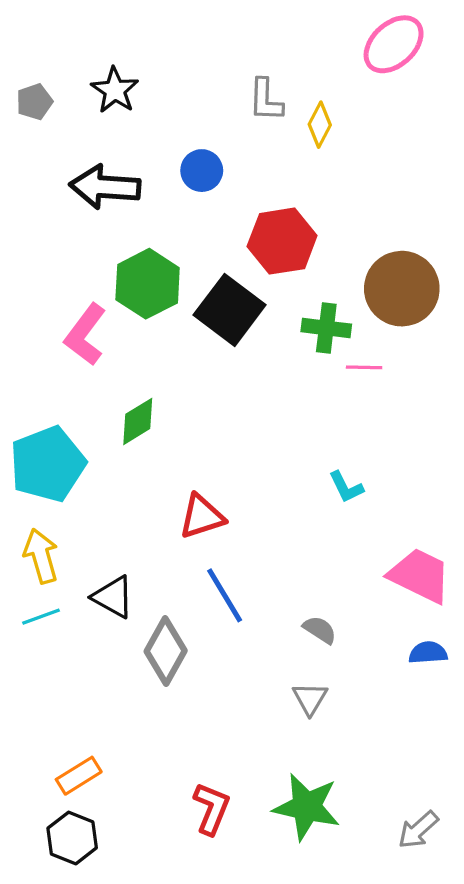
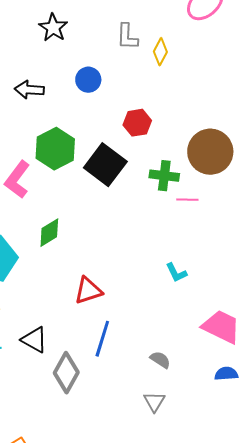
black star: (115, 90) -> (53, 28), moved
black arrow: (105, 187) -> (29, 90), size x0.7
red hexagon: (282, 241) -> (137, 123), size x0.7
blue line: (225, 595) -> (102, 339), turned 48

